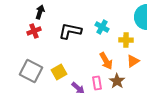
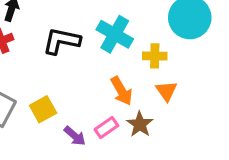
cyan cross: (102, 27) -> (115, 34), size x1.5
orange triangle: (133, 61) -> (166, 91), turned -32
pink rectangle: (97, 83) -> (106, 128), turned 64

